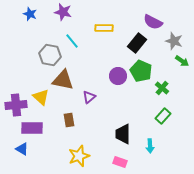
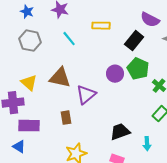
gray hexagon: (50, 55) -> (30, 41), moved
yellow triangle: (41, 97) -> (29, 83), moved
purple triangle: (89, 97) -> (86, 95), size x1.5
black trapezoid: (123, 134) -> (120, 132), turned 70

